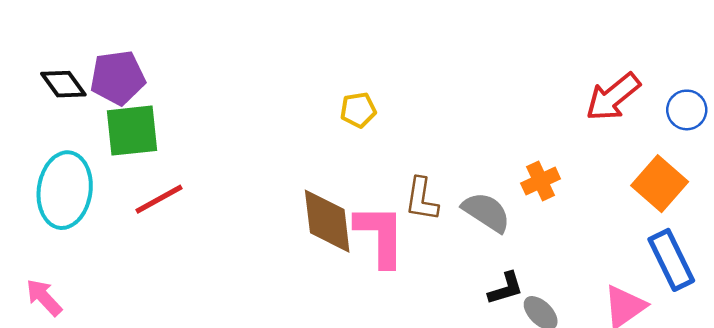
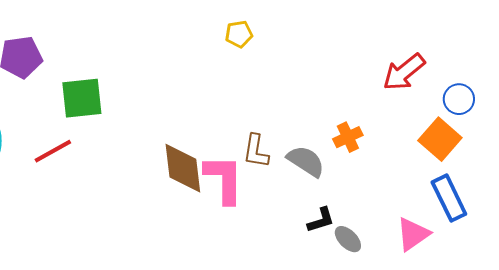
yellow pentagon: (358, 110) -> (239, 34), moved
blue circle: (687, 110) -> (459, 99), moved
green square: (132, 131) -> (82, 98), moved

